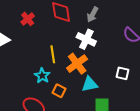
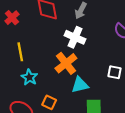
yellow line: (53, 54) -> (20, 52), moved
orange square: (59, 91) -> (49, 102), moved

